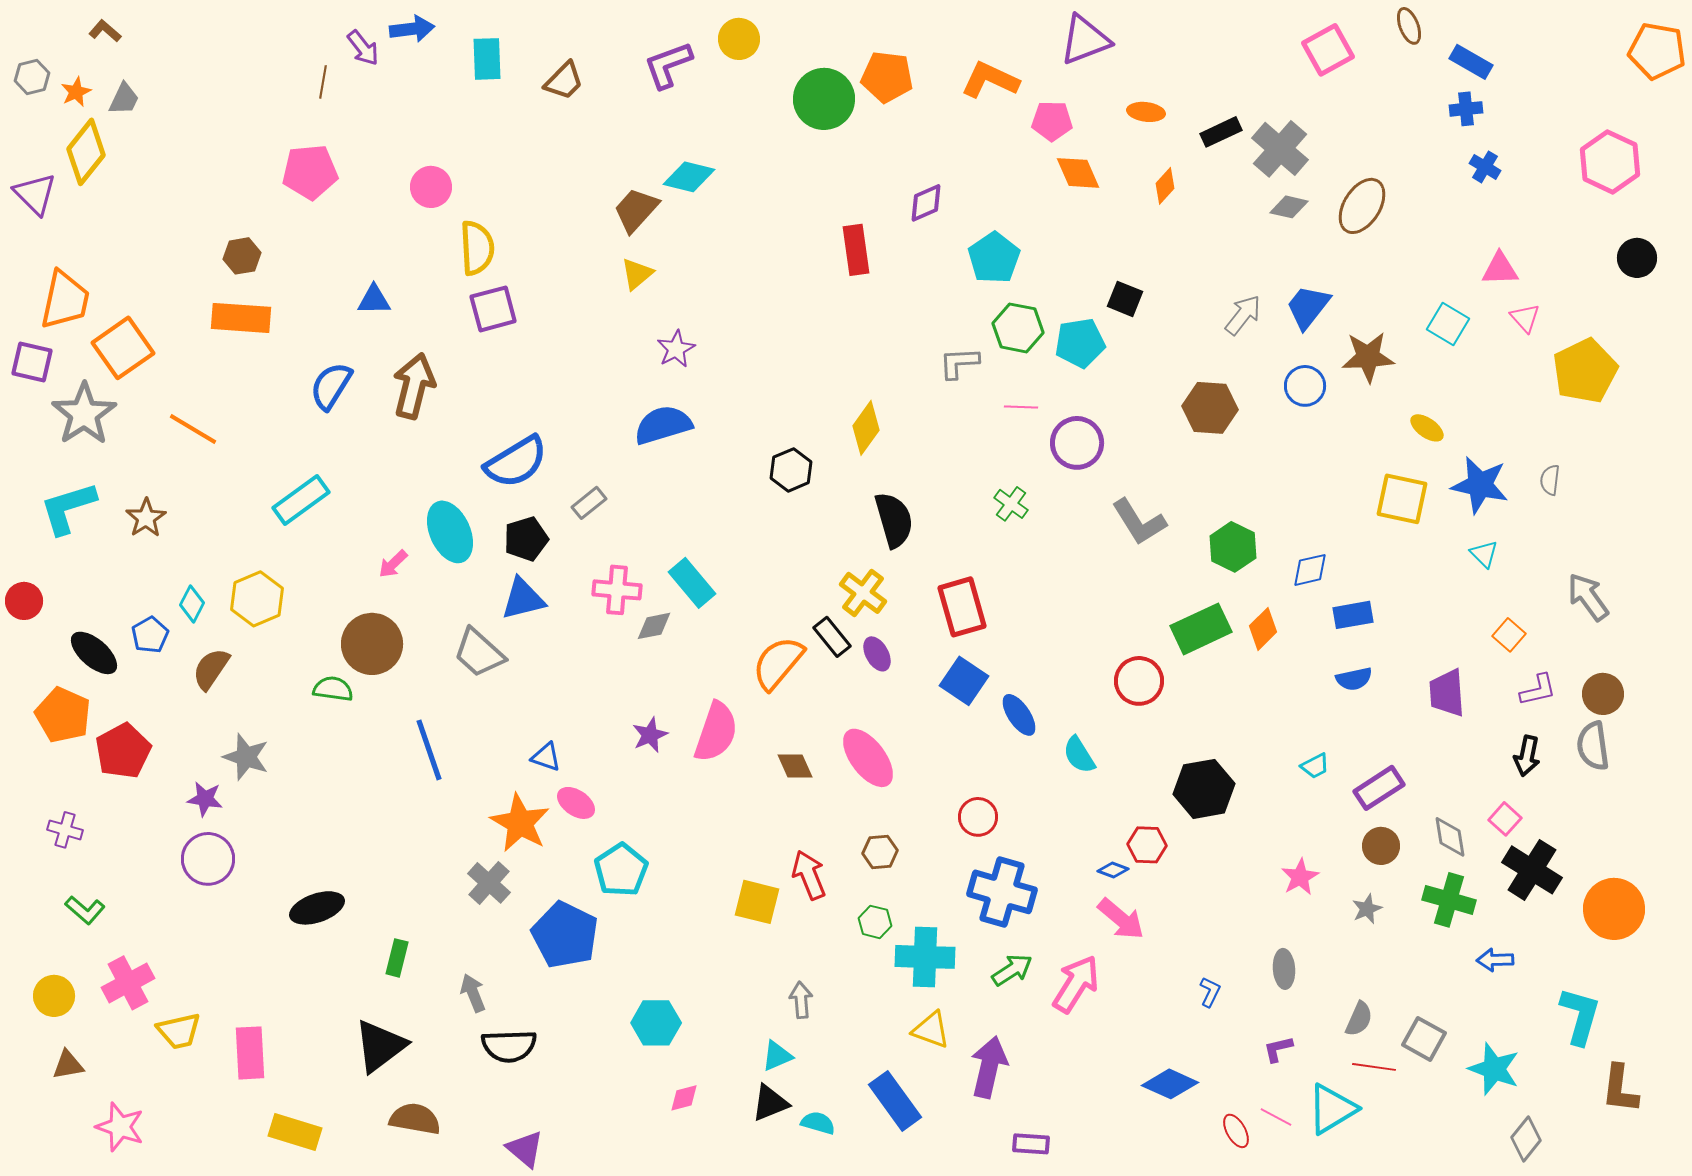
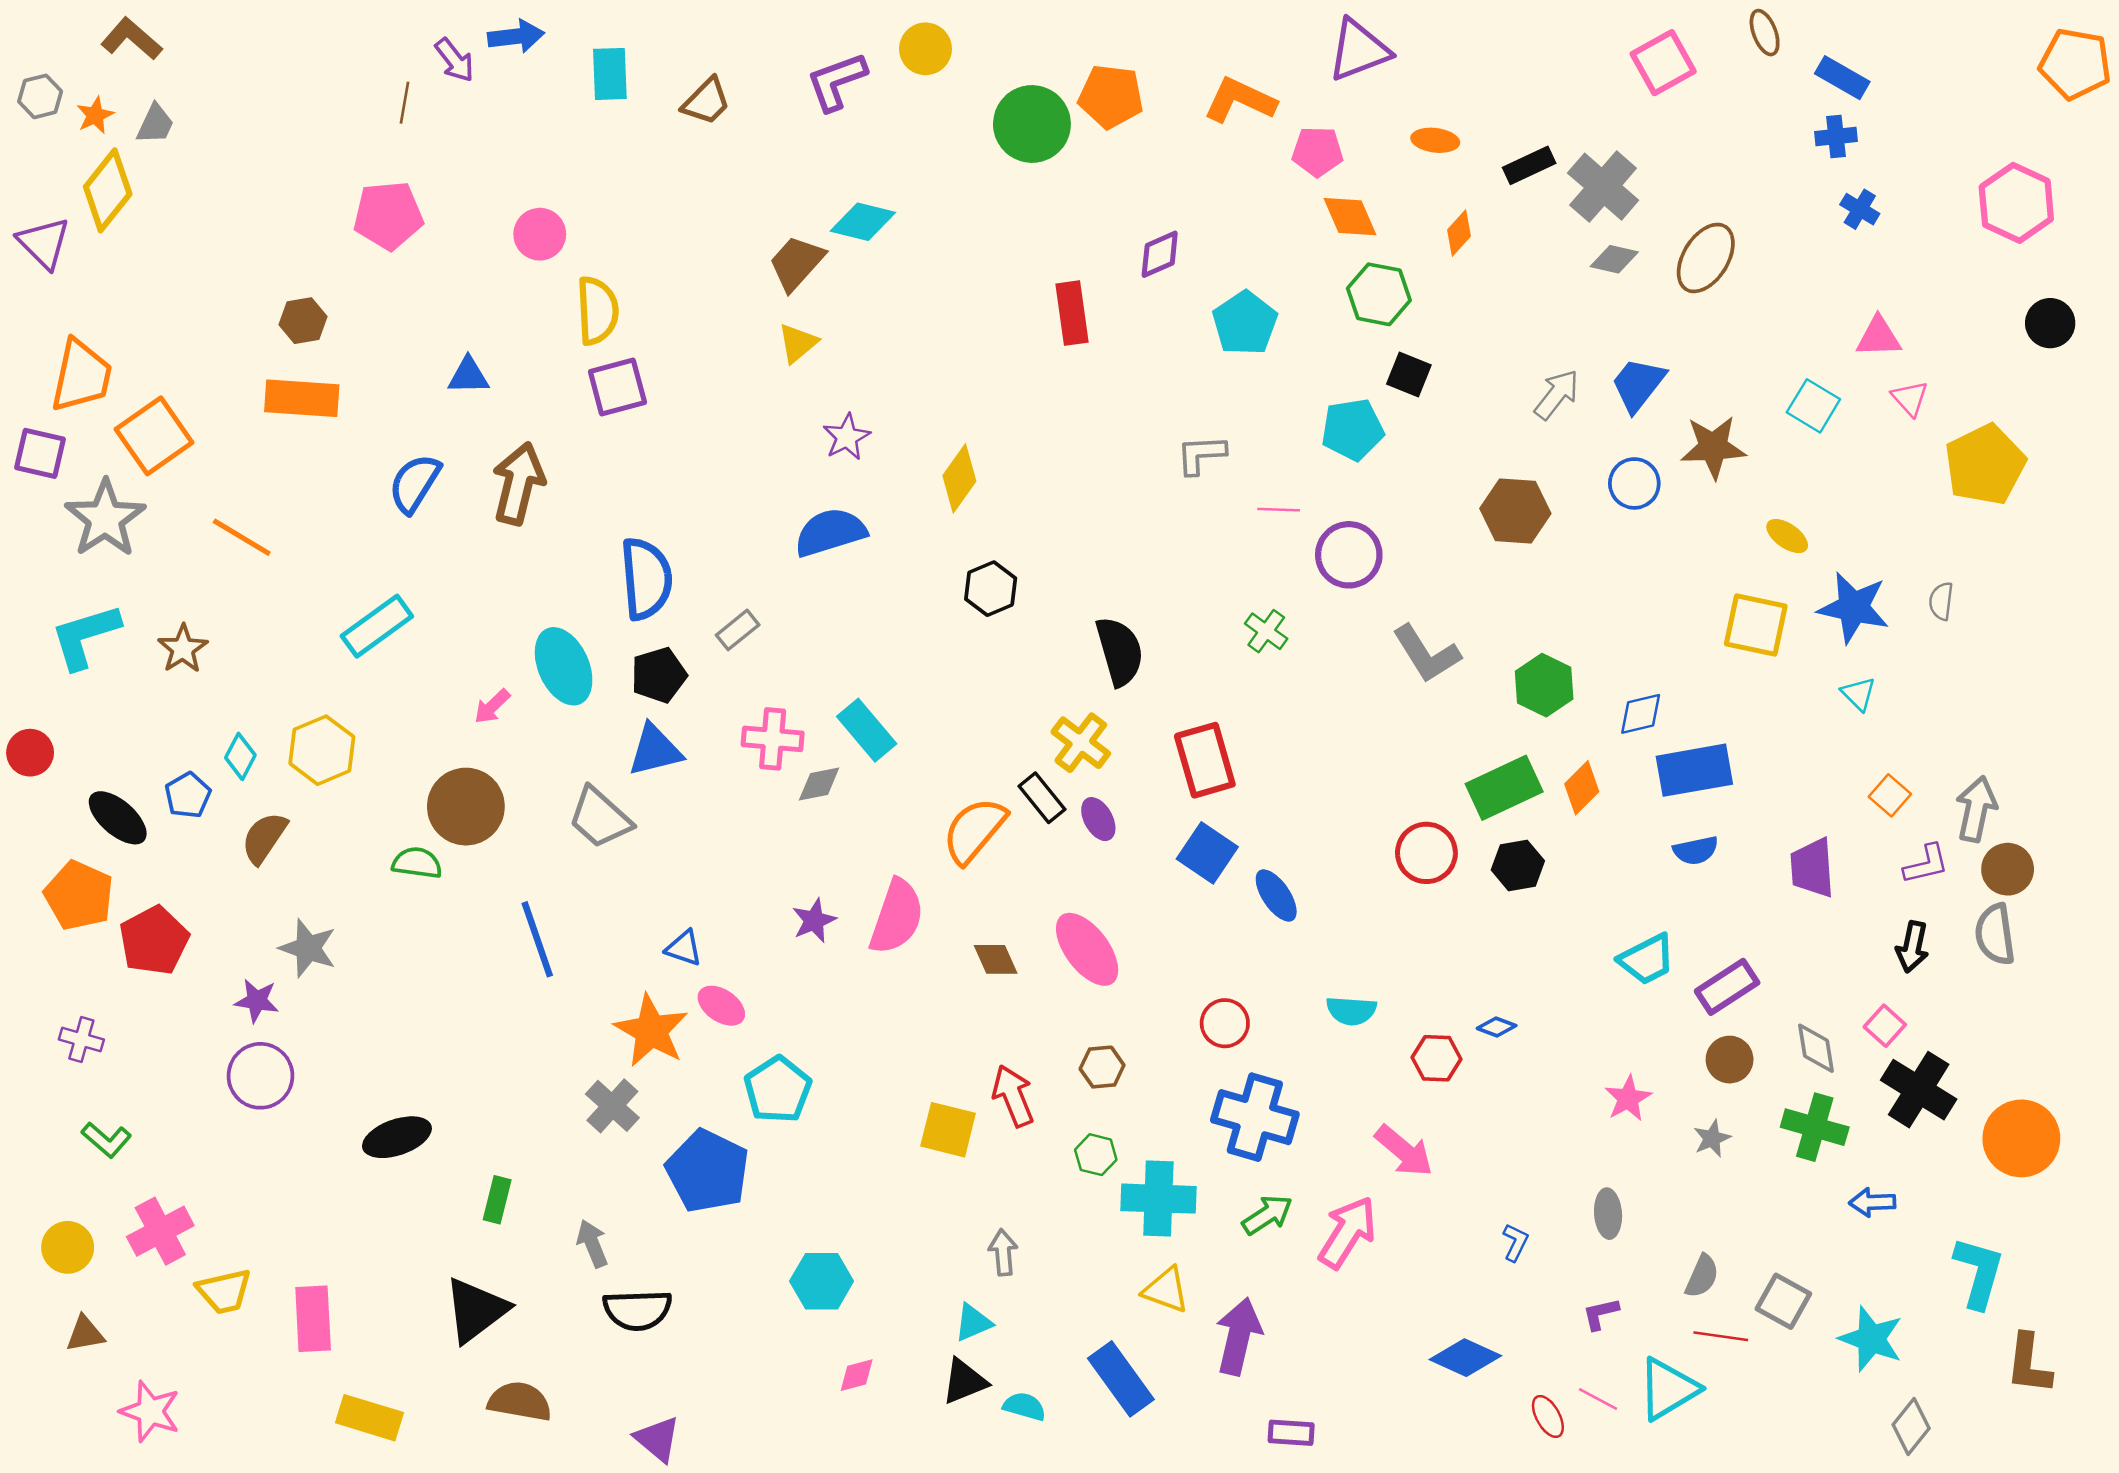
brown L-shape: (105, 31) -> (131, 39), size x1.5
green hexagon: (1018, 328) -> (1379, 294), moved
yellow diamond: (866, 428) -> (959, 478), moved
blue semicircle: (516, 462) -> (646, 579), turned -64
gray arrow: (1588, 597) -> (1976, 809), moved, turned 48
blue rectangle: (1353, 615) -> (1694, 770), size x1.5
cyan semicircle: (1079, 755) -> (1351, 1011), moved, turned -54
cyan trapezoid: (1315, 766) -> (1647, 959), size x1.6
black hexagon: (1204, 789) -> (1518, 865), moved, size x0.7
blue diamond: (1113, 870) -> (1497, 1027), moved

